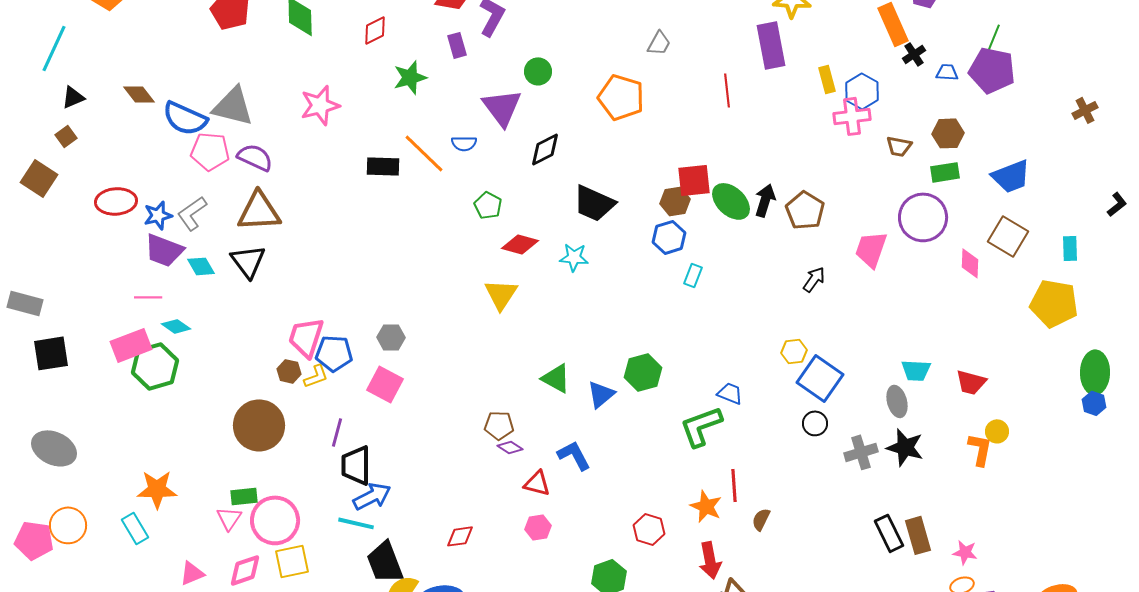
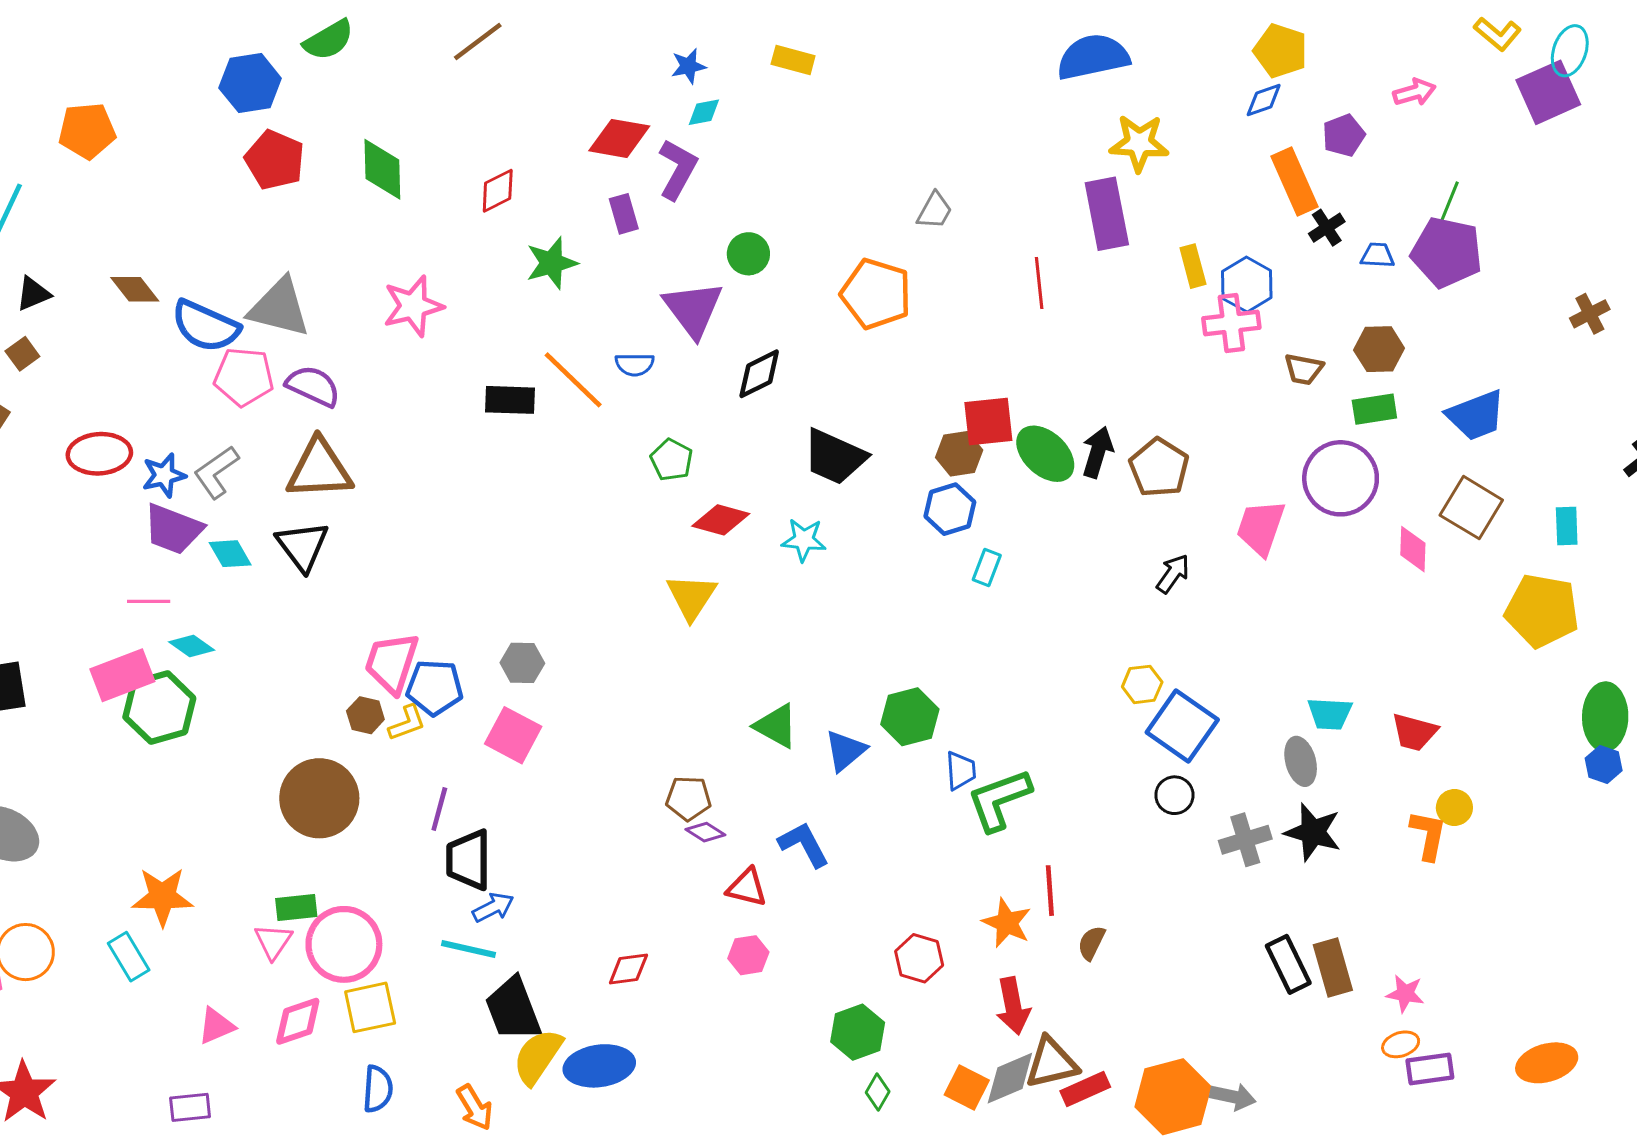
blue trapezoid: (730, 393) -> (961, 771), moved, turned 64
blue arrow: (372, 496) -> (493, 907), size x0.7

